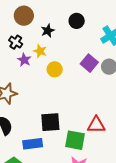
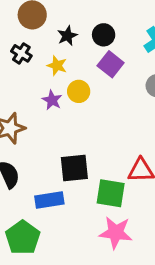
black circle: (77, 21) -> (104, 35), moved
purple star: (24, 60) -> (52, 100), moved
purple square: (89, 63) -> (111, 64), moved

